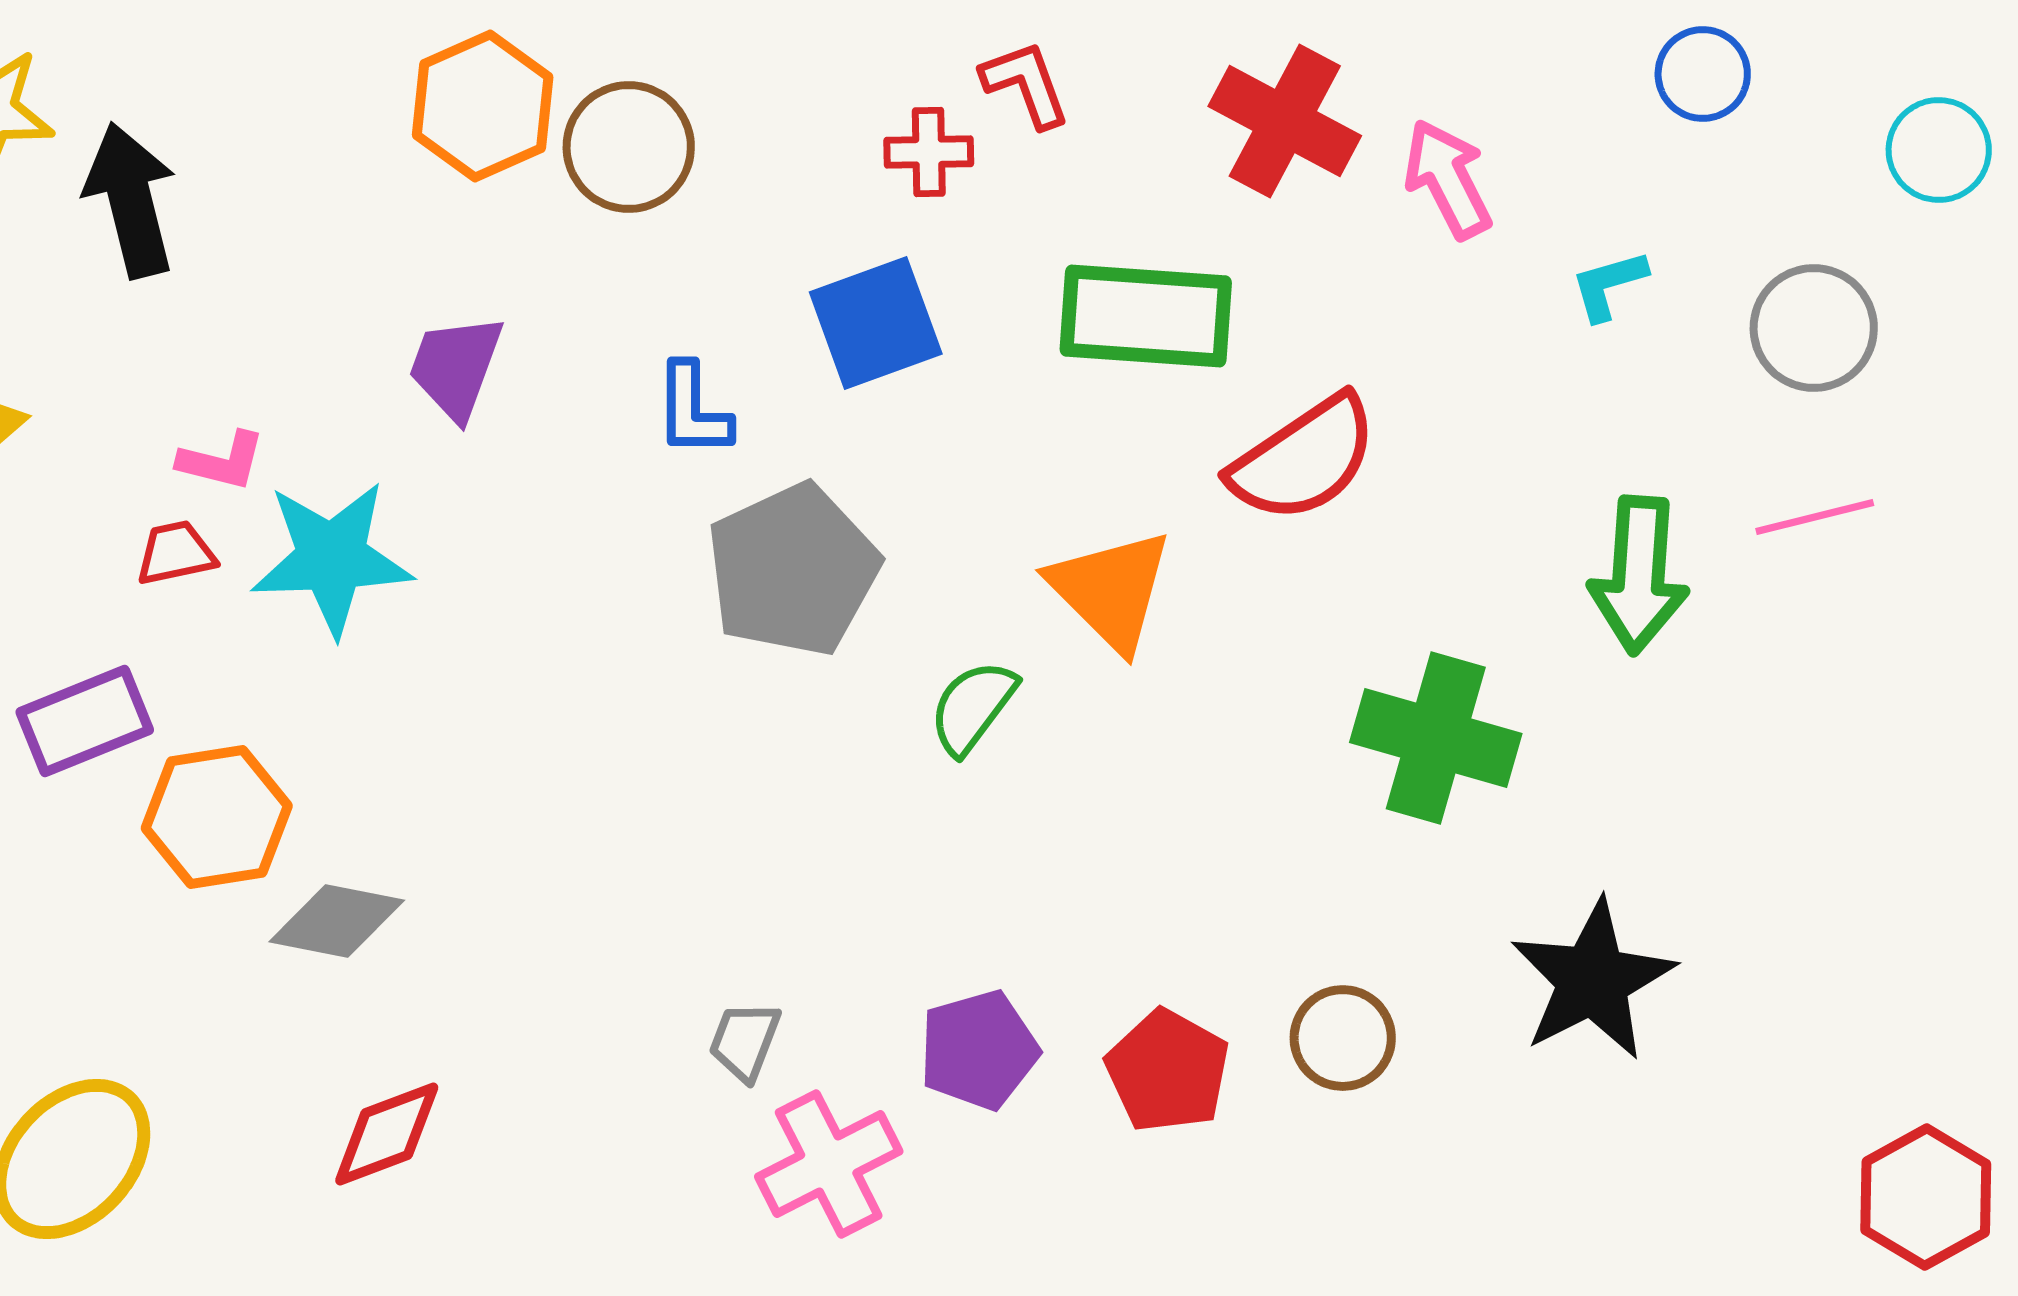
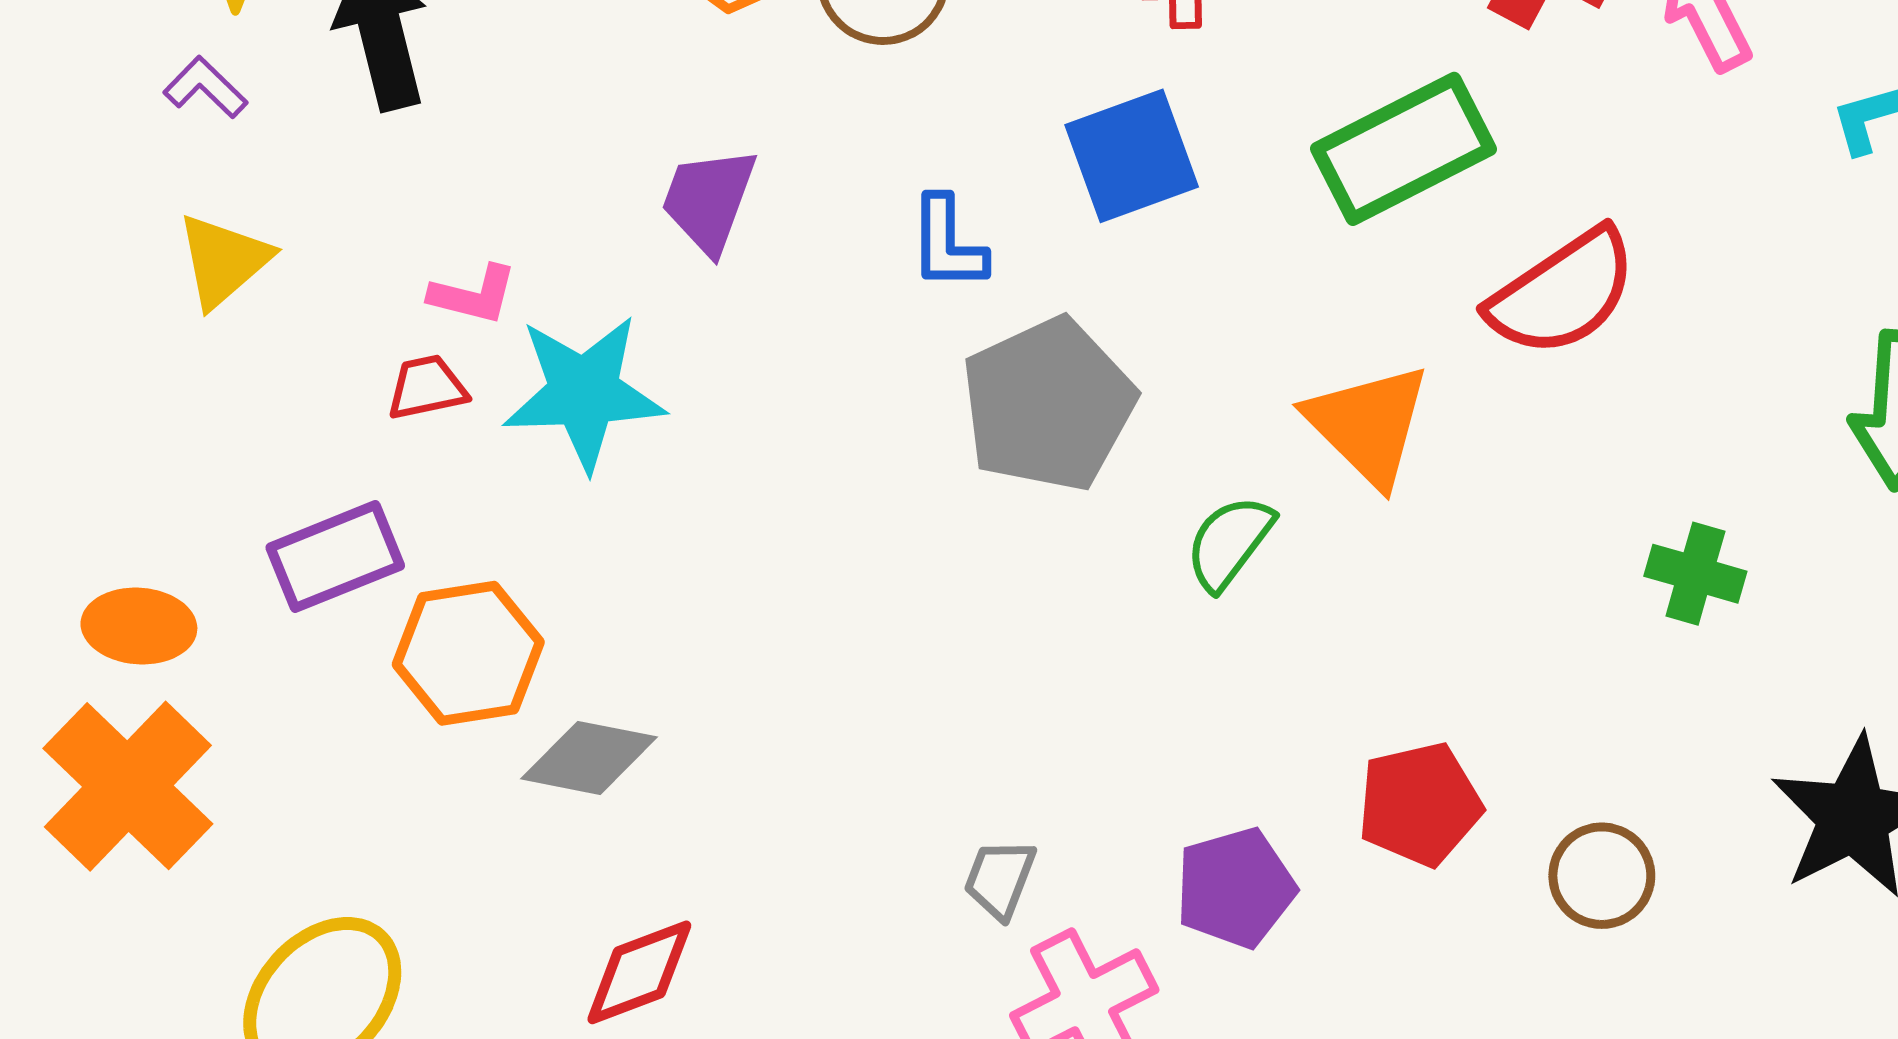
green rectangle: (1146, 316) -> (1403, 149), turned -31
green cross: (1436, 738) -> (1695, 574), size x0.6
red pentagon: (1168, 1071) -> (1420, 804), moved, turned 30

